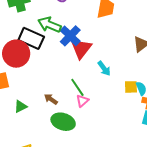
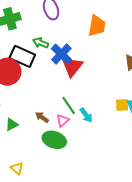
green arrow: (49, 25) -> (41, 43), size x0.7
cyan arrow: (104, 68) -> (86, 115), moved
pink triangle: (82, 101) -> (63, 120), moved

